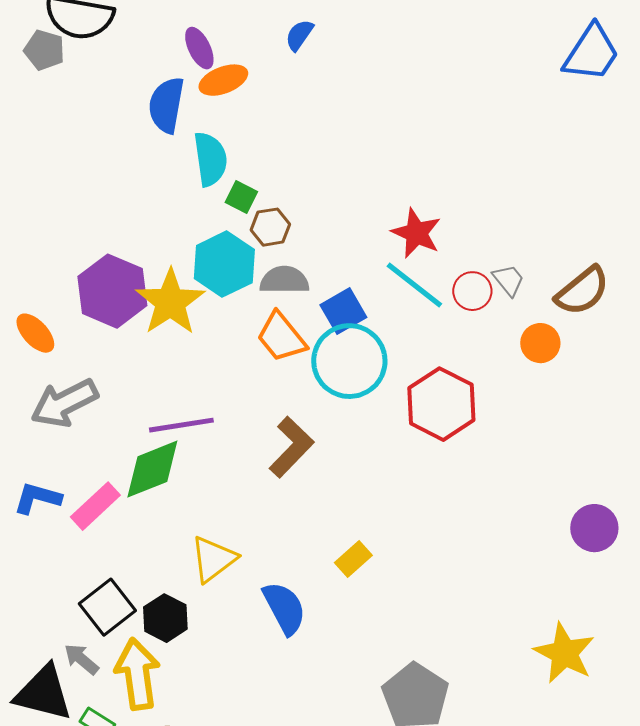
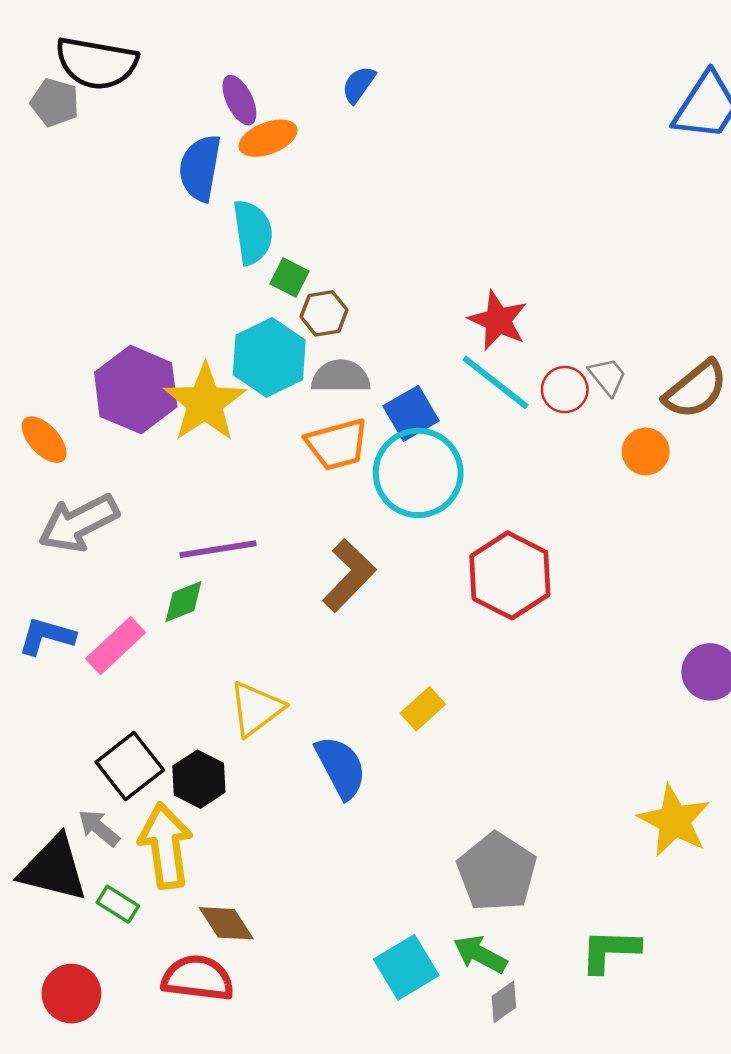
orange trapezoid: (281, 337) -> (337, 444), turned -66
red hexagon: (441, 404) -> (510, 575), moved
green diamond: (152, 469) -> (183, 602), size x0.6

